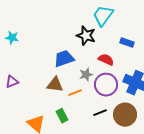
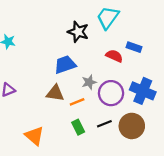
black star: (86, 36) -> (78, 32), moved
red semicircle: (106, 60) -> (114, 56), moved
green rectangle: (62, 116) -> (78, 127), moved

